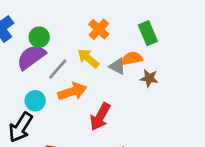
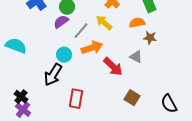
purple semicircle: (31, 57) -> (61, 22), size x0.7
gray triangle: (117, 66) -> (136, 57), moved
red arrow: (100, 117) -> (113, 67), turned -75

